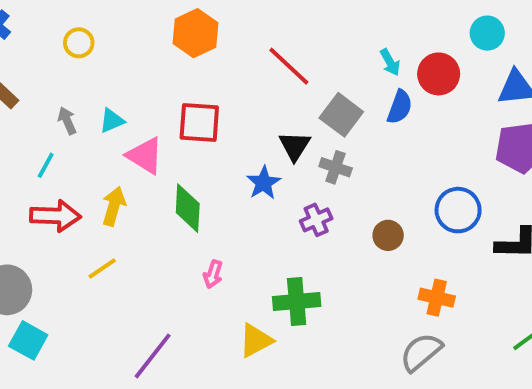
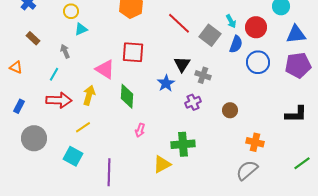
gray square: (341, 115) -> (210, 35), moved
cyan triangle: (112, 121) -> (81, 29), moved
blue circle: (458, 210) -> (258, 62), moved
cyan square: (28, 340) -> (73, 156), moved
purple line: (153, 356) -> (109, 172), turned -36

